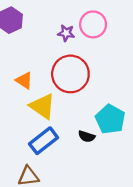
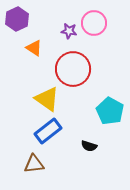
orange triangle: (24, 80) -> (34, 48), moved
black semicircle: (87, 136) -> (89, 146), moved

